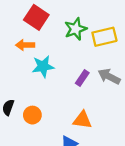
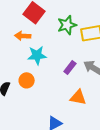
orange circle: (32, 115) -> (27, 80), moved
orange triangle: (82, 120) -> (78, 97), moved

